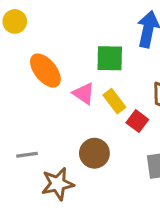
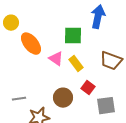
yellow circle: (15, 21) -> (11, 23), moved
red square: (137, 121) -> (88, 88), moved

